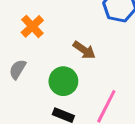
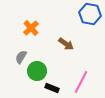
green circle: (63, 81) -> (37, 71), moved

